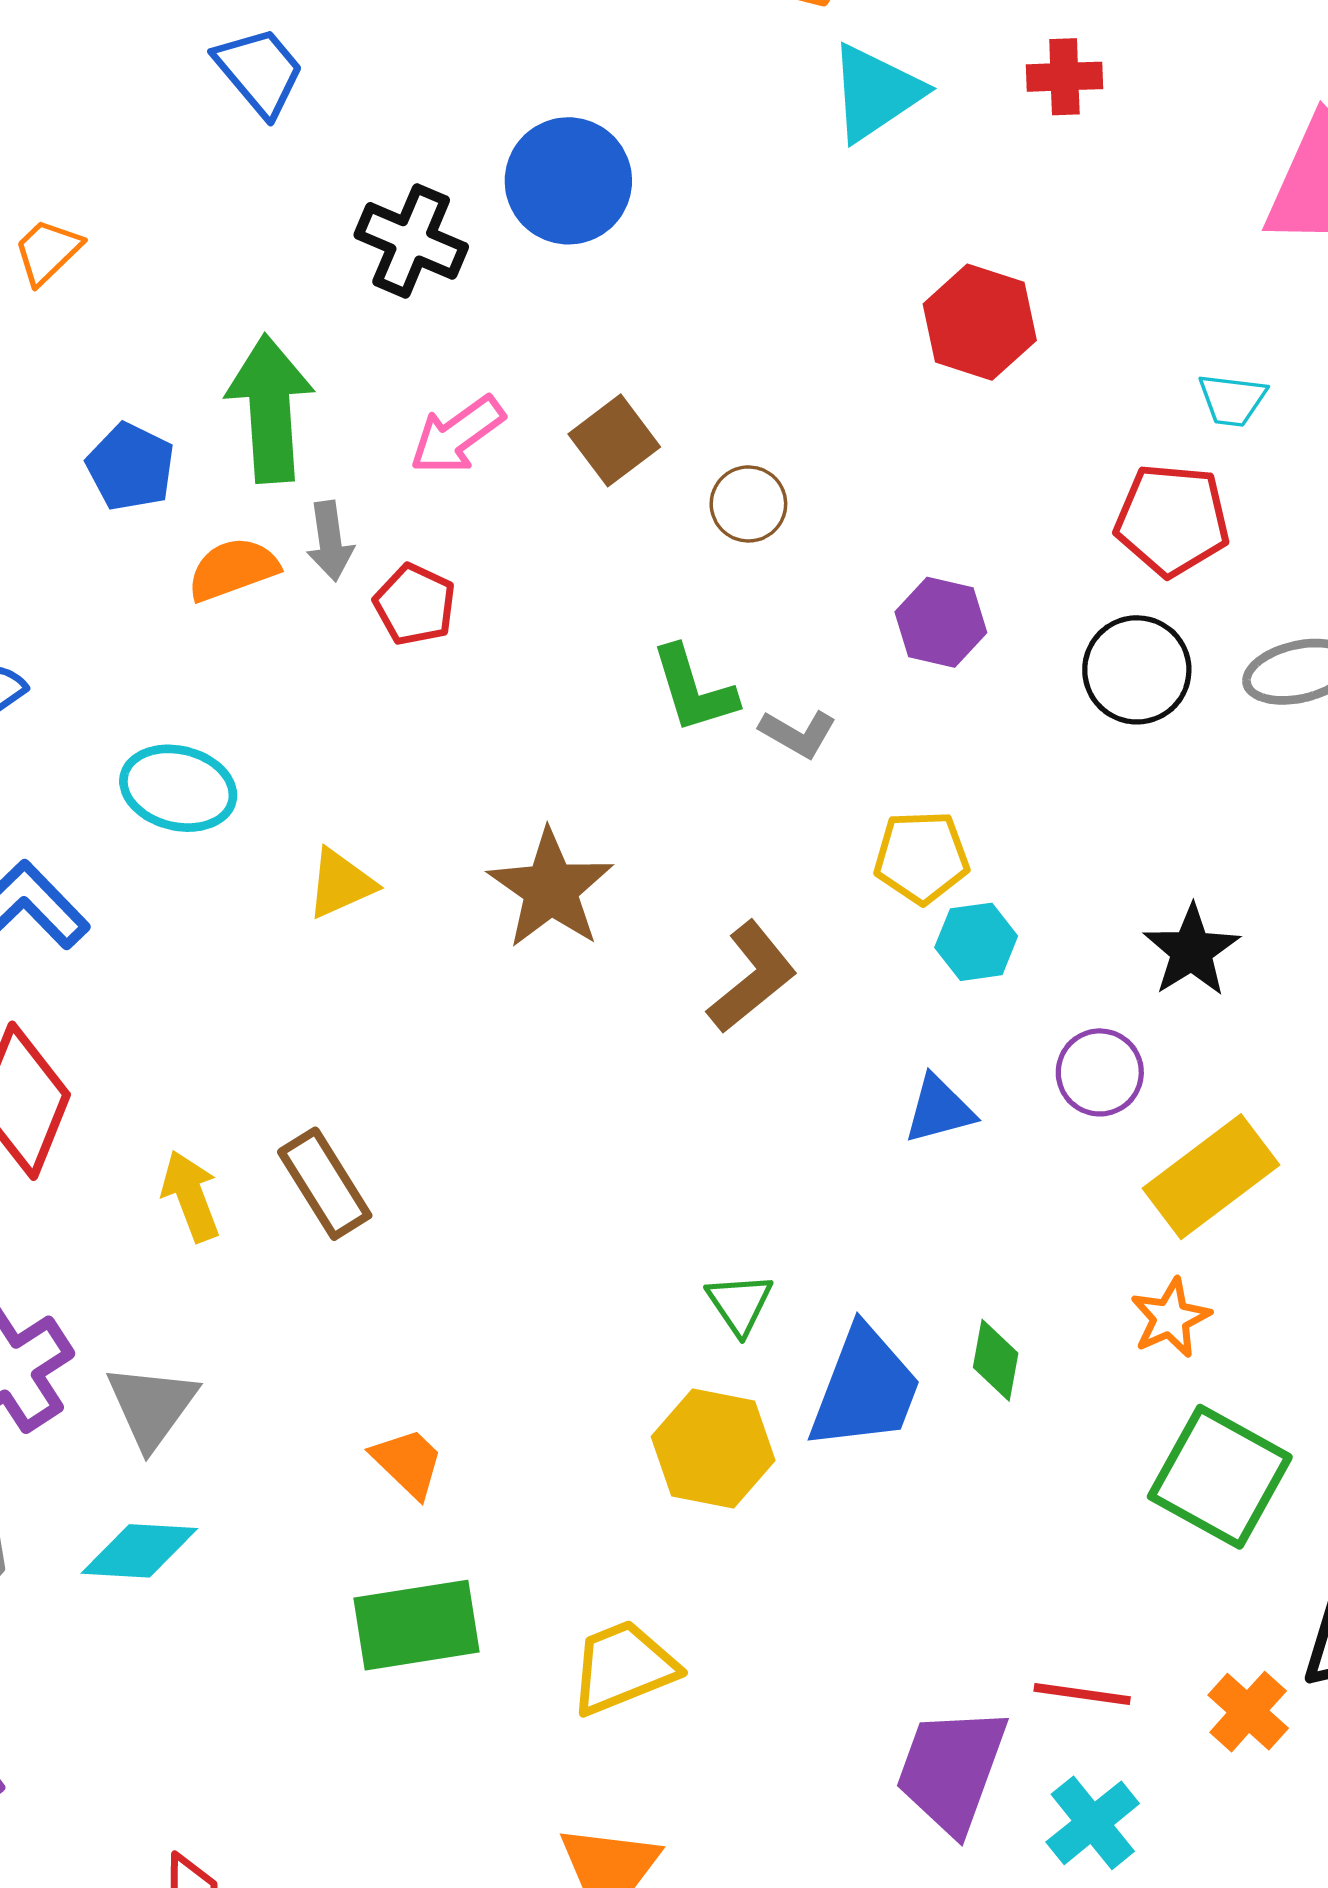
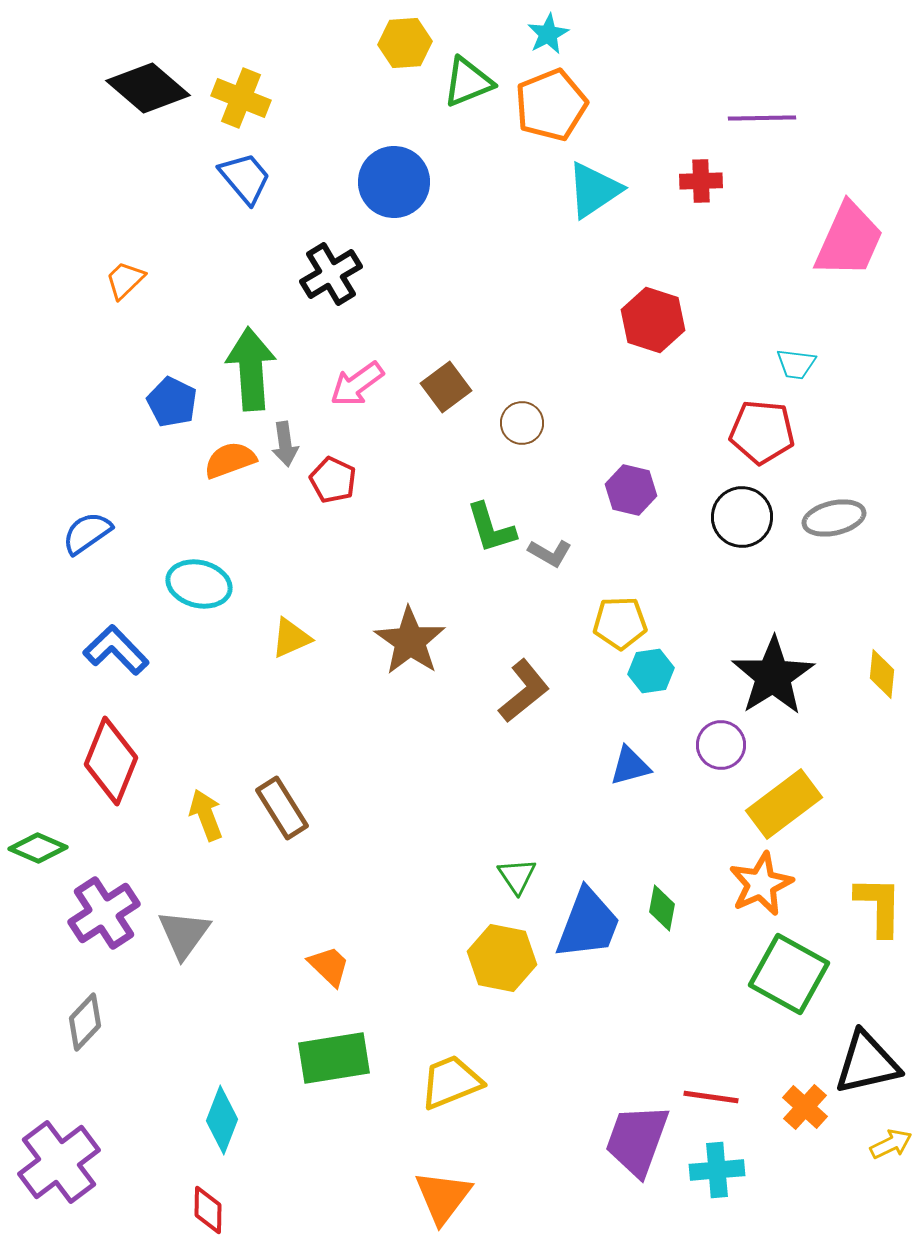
blue circle: (568, 181) -> (394, 182), moved
black cross: (411, 241) -> (331, 274), turned 36
black star: (1192, 951) -> (773, 676), size x1.5
orange star: (1170, 1318) -> (761, 884), size x1.4
cyan diamond: (139, 1551) -> (222, 1120), moved, turned -72
cyan cross: (1093, 1823) -> (717, 1170), turned 34

